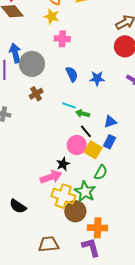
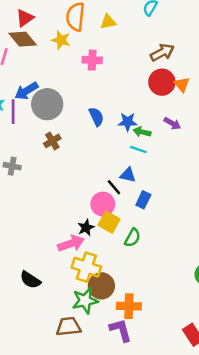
yellow star: (52, 16) -> (61, 40), moved
pink cross: (62, 39) -> (92, 60), moved
blue arrow: (15, 53) -> (26, 91), turned -108
cyan line: (69, 105) -> (138, 149), moved
green arrow: (83, 114) -> (142, 132), moved
blue triangle: (110, 122) -> (128, 175), moved, turned 32
yellow square: (93, 150) -> (109, 222), moved
green star: (85, 192) -> (85, 301), moved, turned 30

